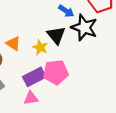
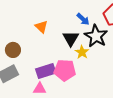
orange triangle: (13, 43) -> (41, 27), moved
yellow star: (40, 47) -> (82, 52), moved

